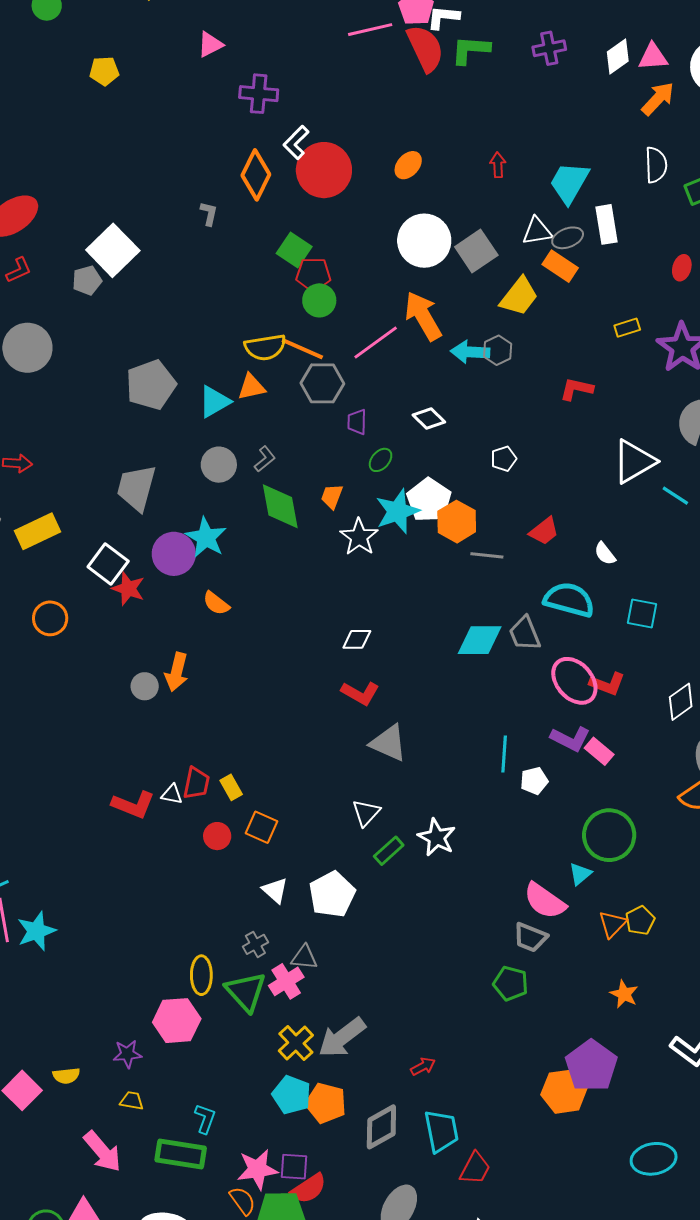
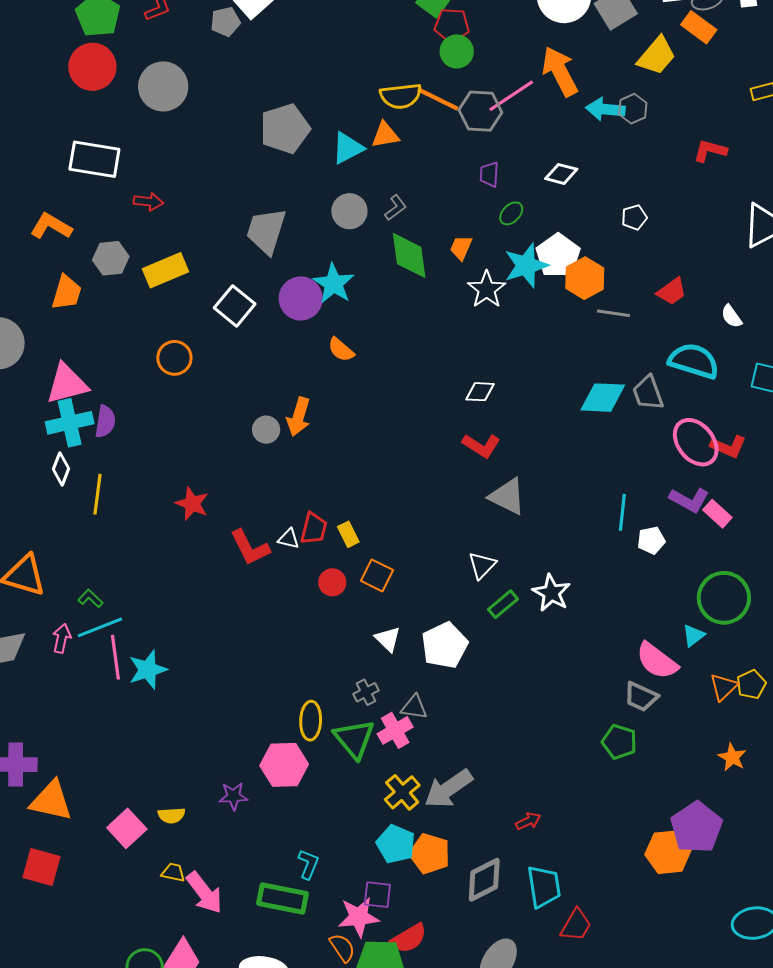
gray hexagon: (322, 383) -> (480, 111), moved
white diamond: (429, 418) -> (561, 174), turned -32
red star: (128, 589) -> (192, 504), moved
red L-shape: (133, 805) -> (250, 548), turned 39
yellow trapezoid: (132, 1101) -> (173, 872), moved
purple square: (294, 1167) -> (377, 895), moved

